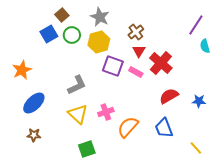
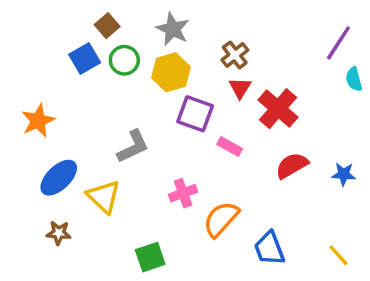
pink rectangle: (136, 72) -> (230, 147), moved
yellow triangle: (78, 114) -> (104, 197), moved
blue trapezoid: (164, 128) -> (269, 248), moved

